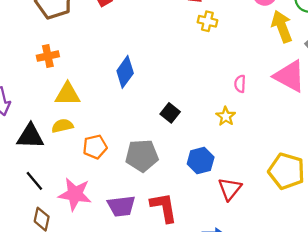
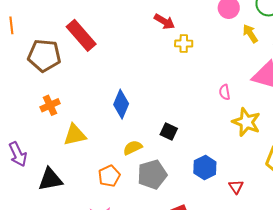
yellow arrow: (282, 27) -> (250, 34), size x0.7
yellow star: (226, 116) -> (246, 122), moved, size x1.6
yellow semicircle: (62, 126) -> (133, 148), moved
red triangle: (230, 189) -> (236, 187), size x0.7

